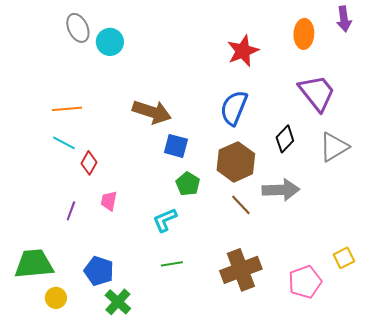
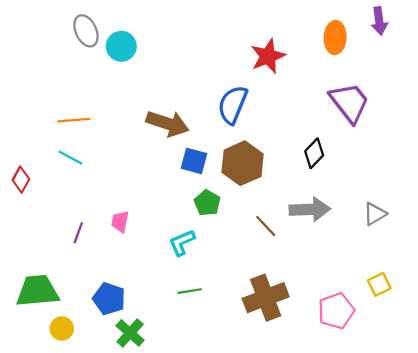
blue semicircle: (234, 108) -> (233, 105), moved
gray triangle: (334, 147) -> (375, 214), moved, size x0.7
brown hexagon: (236, 162) -> (243, 163), moved
red diamond: (89, 163) -> (21, 180), moved

